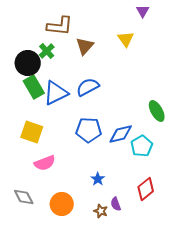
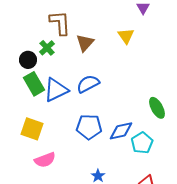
brown L-shape: (60, 26) -> (60, 23), turned -100
black circle: (28, 63) -> (28, 60), size x0.7

